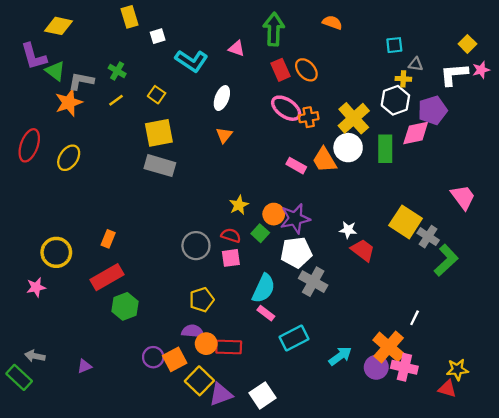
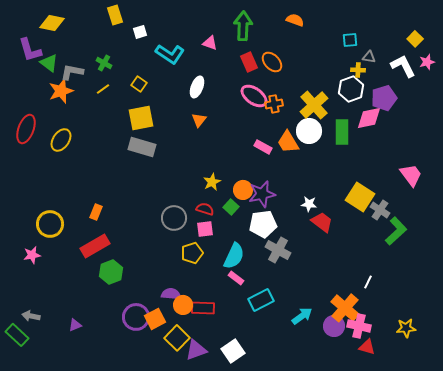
white L-shape: (454, 74) -> (403, 66), turned 68
yellow pentagon: (202, 300) -> (192, 253), moved
purple circle: (153, 357) -> (136, 317), size x1.4
red triangle: (447, 389) -> (367, 347), moved

